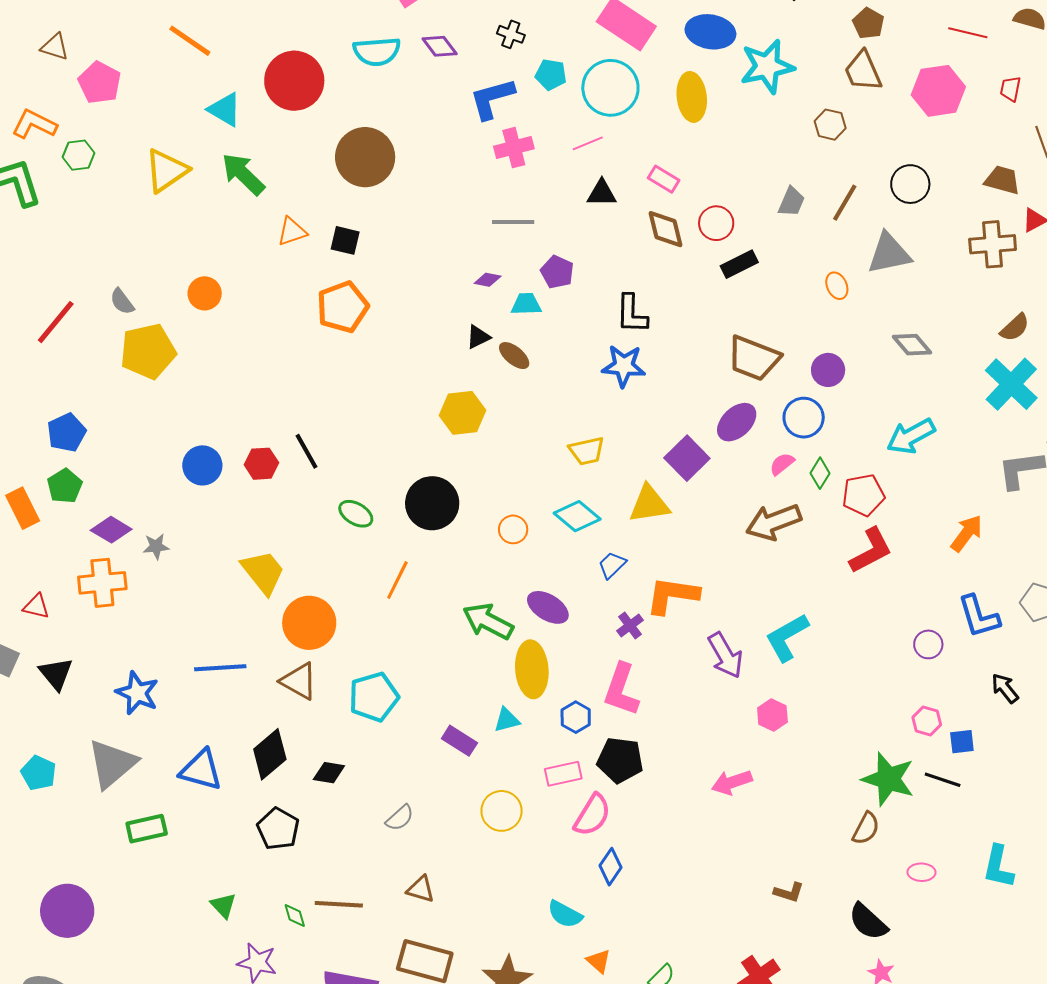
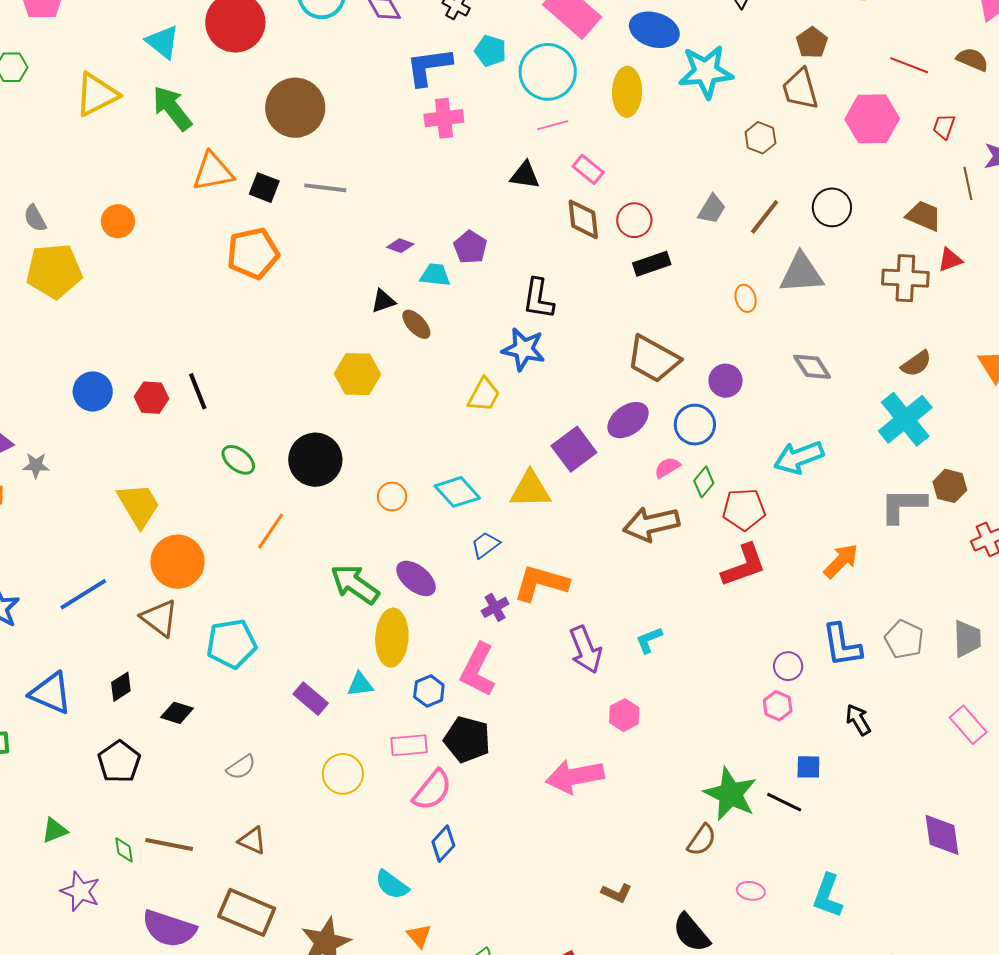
pink line: (588, 143) -> (553, 125), moved
gray line: (513, 222) -> (325, 188), moved
orange triangle: (292, 232) -> (213, 172), size x1.4
yellow trapezoid: (587, 451) -> (484, 395), moved, turned -57
cyan L-shape: (787, 637) -> (649, 640), size x0.6
blue line: (220, 668) -> (83, 594), turned -36
pink hexagon: (927, 721) -> (778, 706), moved
black diamond: (270, 754) -> (121, 687), size x0.6
pink arrow: (732, 782) -> (575, 776), size x1.4
green triangle: (223, 906) -> (55, 830), turned 44

